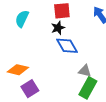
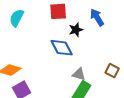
black star: (58, 28) -> (76, 30), moved

